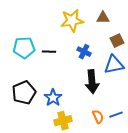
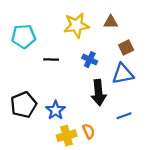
cyan pentagon: (24, 48) -> (24, 36), moved
blue line: (116, 115) -> (124, 116), moved
orange semicircle: (98, 117) -> (89, 131), moved

